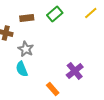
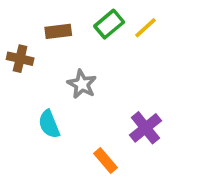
yellow line: (91, 13) -> (146, 28), moved
gray star: (26, 49) -> (82, 84), moved

